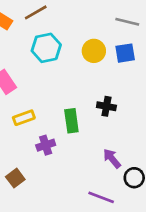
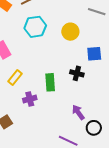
blue square: (125, 53) -> (94, 54), moved
yellow rectangle: (24, 118) -> (15, 78), turned -35

